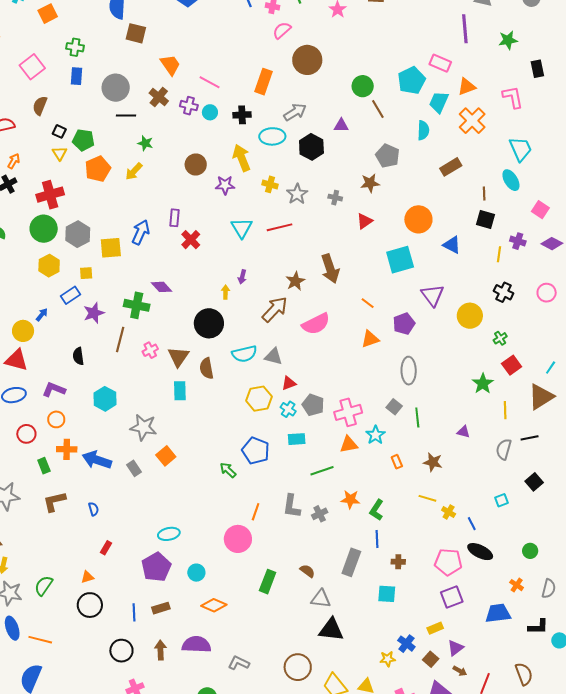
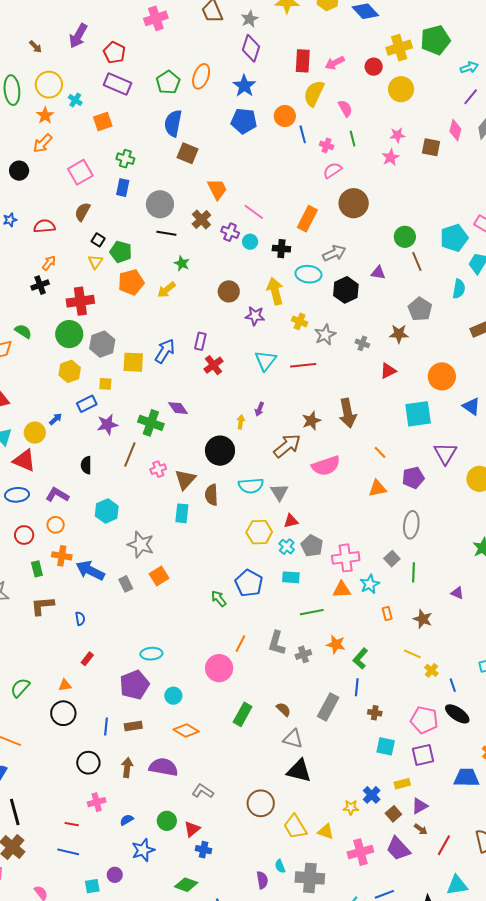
gray triangle: (273, 356) -> (279, 492), turned 36
cyan square: (387, 594) -> (386, 746), moved

